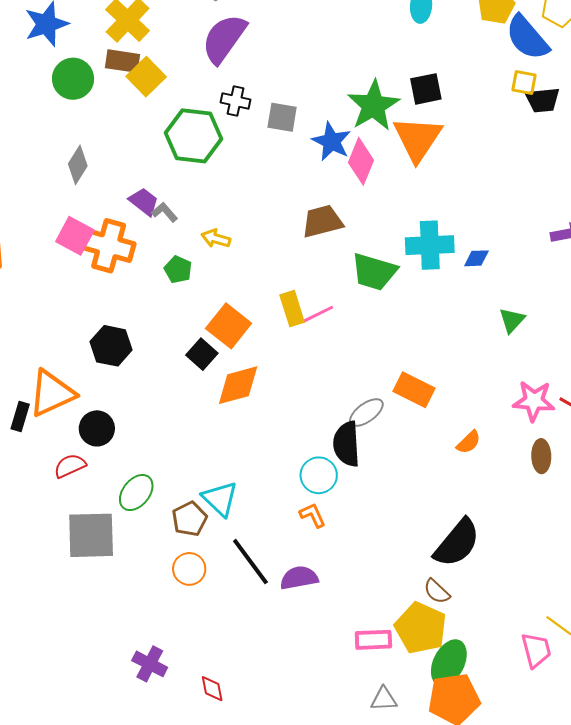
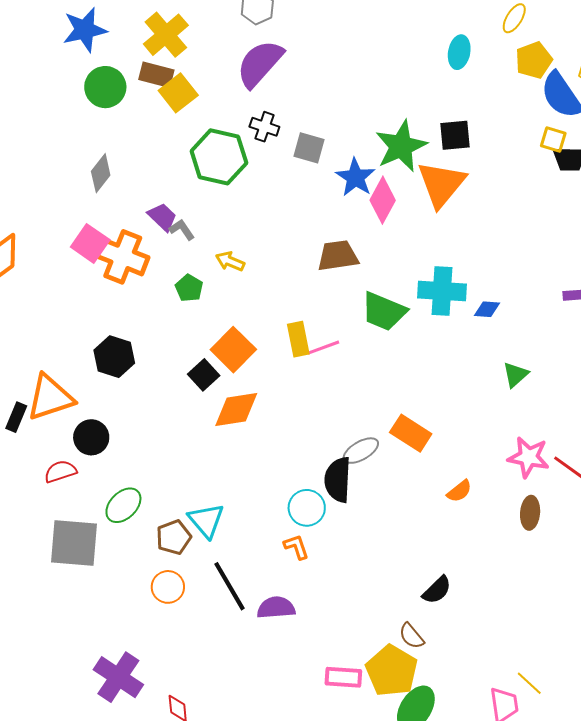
black semicircle: (457, 543) -> (437, 590), size x0.6
purple cross: (150, 664) -> (118, 677), size x1.4

